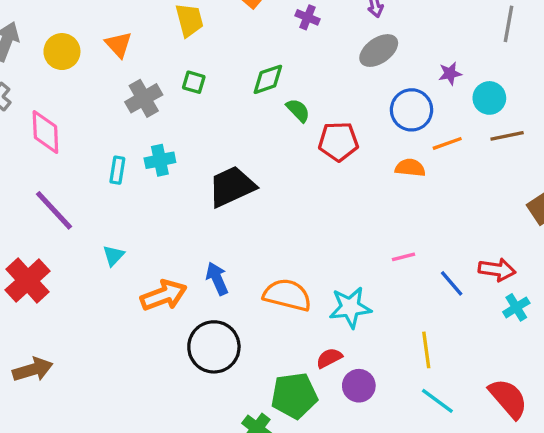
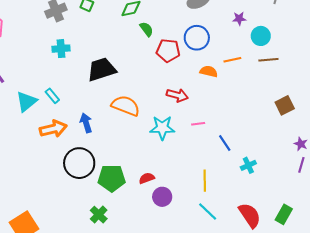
blue circle: (412, 110) -> (197, 38), moved
cyan rectangle: (117, 170) -> (52, 96), moved, turned -56
cyan triangle: (113, 255) -> (26, 102), size x1.6
red arrow: (497, 270) -> (177, 95), moved
orange semicircle: (287, 295) -> (126, 106), moved
cyan star: (350, 307) -> (162, 128), moved
cyan cross: (516, 307) -> (248, 165), moved
green pentagon: (294, 396) -> (112, 178), moved

